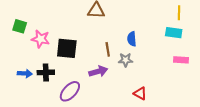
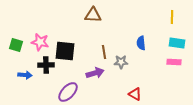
green square: (20, 26) -> (16, 45), moved
cyan rectangle: (174, 33) -> (177, 43), moved
blue semicircle: (132, 39) -> (141, 43), moved
black cross: (46, 72) -> (46, 65), moved

